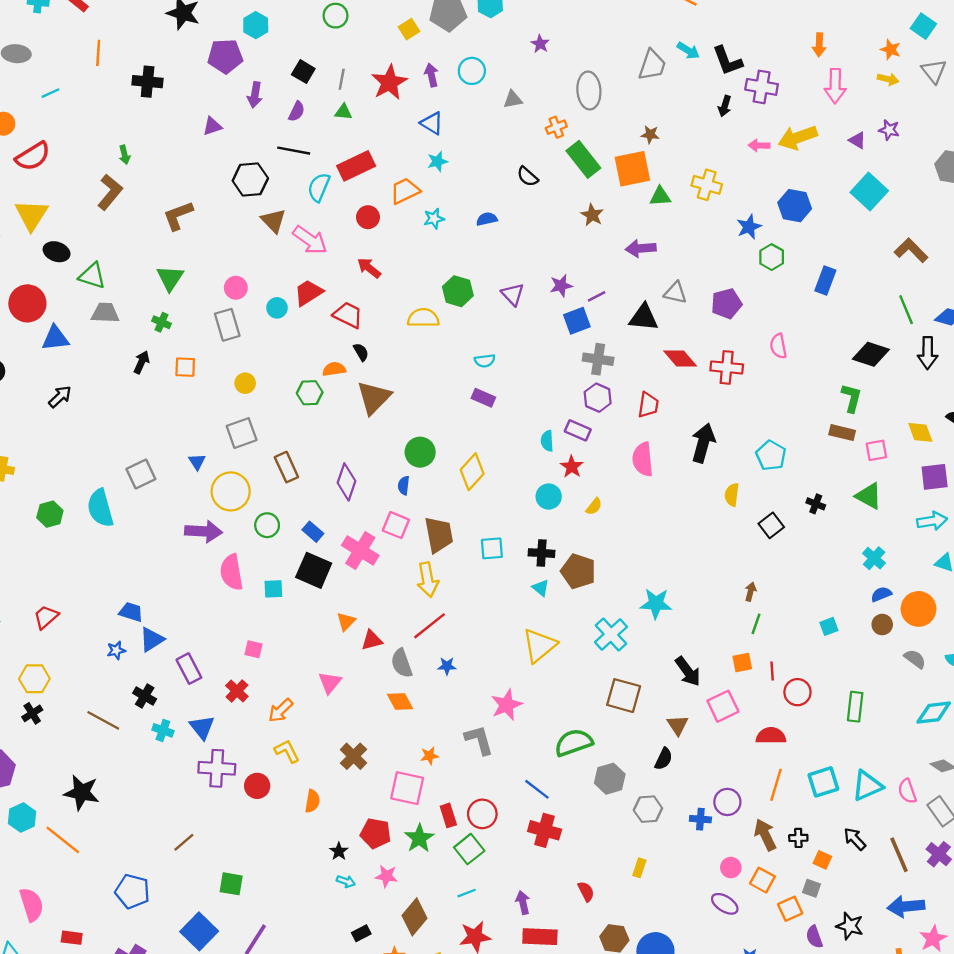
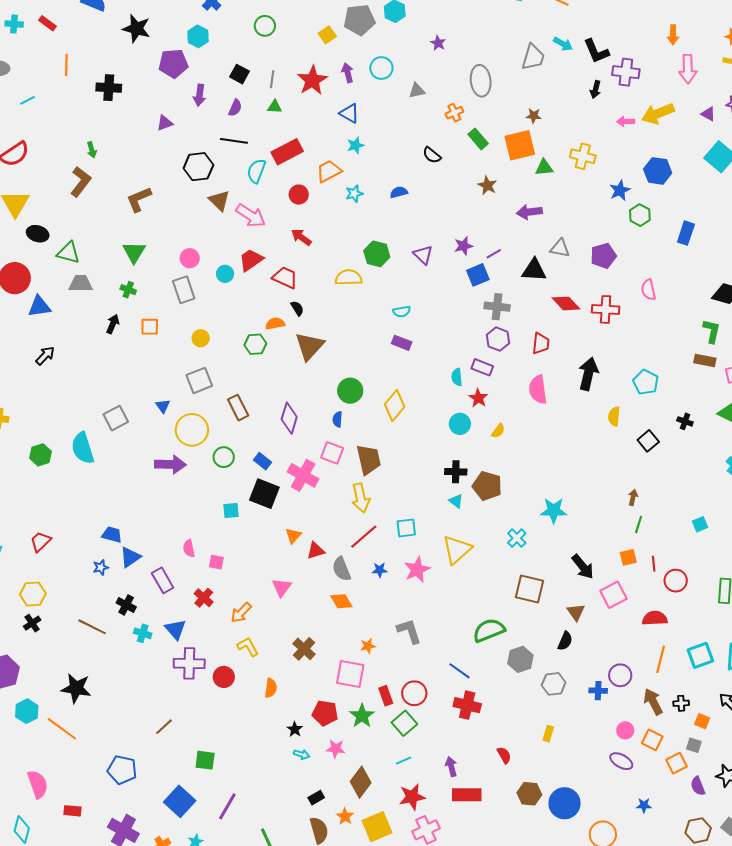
green rectangle: (583, 159) -> (478, 139), size x0.7
cyan square: (492, 548) -> (406, 528), moved
pink semicircle: (232, 572) -> (189, 548), moved, size x0.6
cyan cross: (611, 634) -> (517, 538), size x0.7
pink star: (507, 705) -> (417, 570), moved

